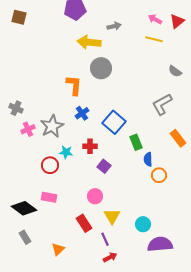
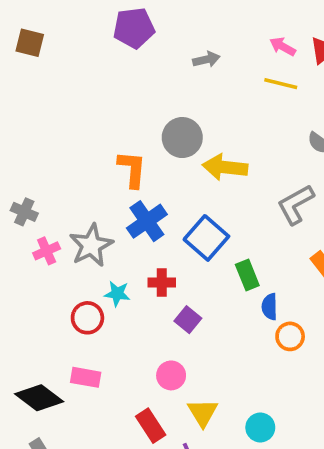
yellow arrow: (89, 42) -> (225, 167), moved
blue cross: (82, 113) -> (147, 221), size x1.5

